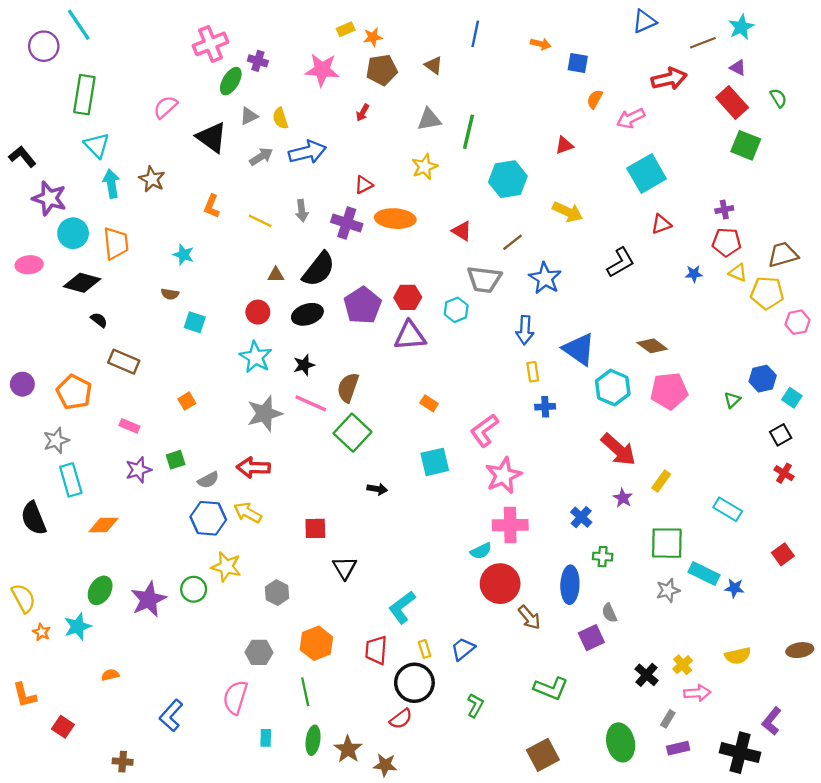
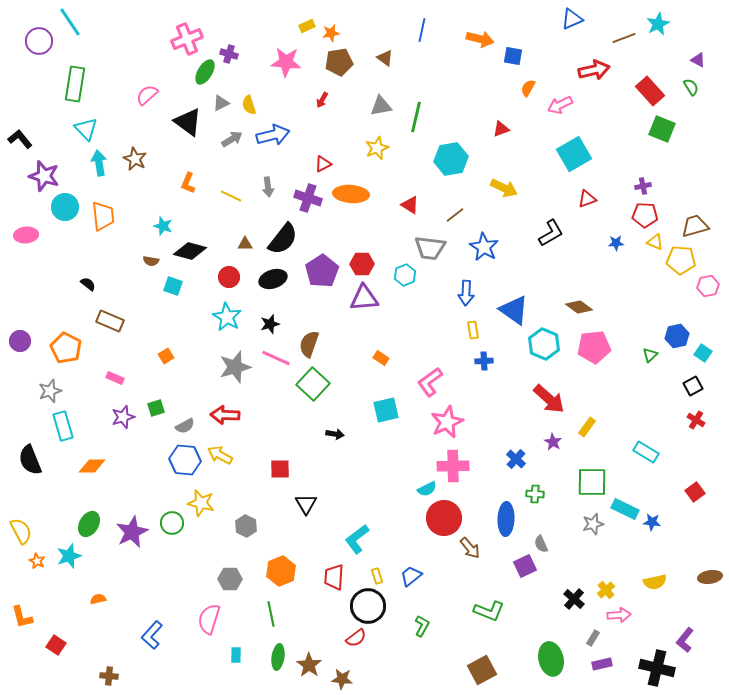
orange arrow: (541, 44) -> (480, 39), size x1.5
purple triangle: (738, 68) -> (698, 60), moved
black diamond: (82, 283) -> (190, 251), moved

